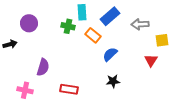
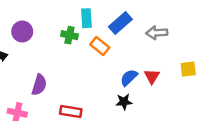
yellow square: (162, 40) -> (188, 69), moved
blue semicircle: (110, 54) -> (129, 78), moved
red triangle: (151, 60) -> (152, 76), moved

